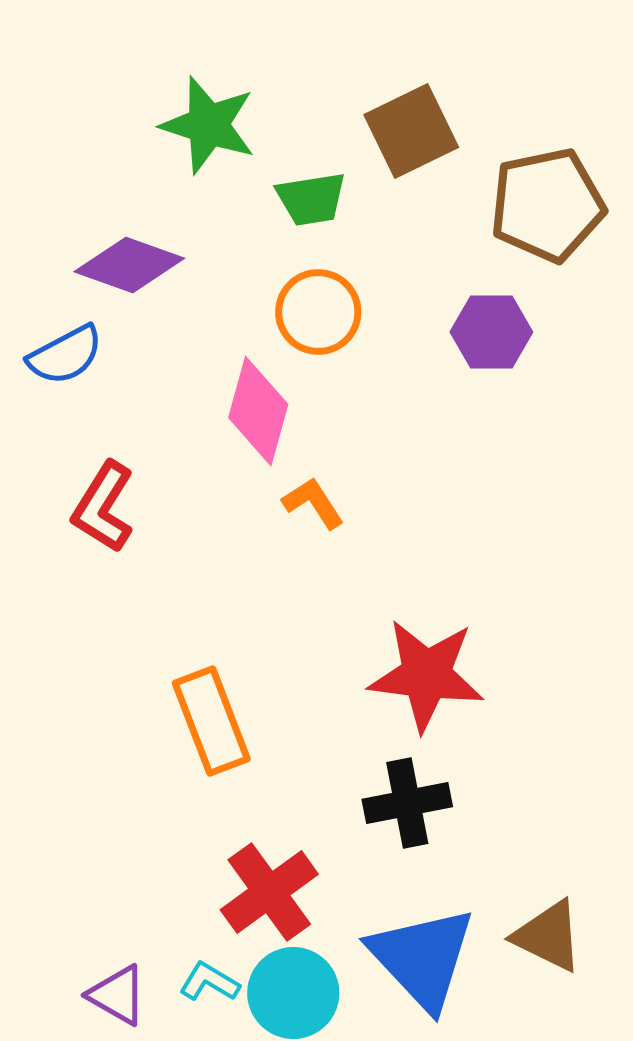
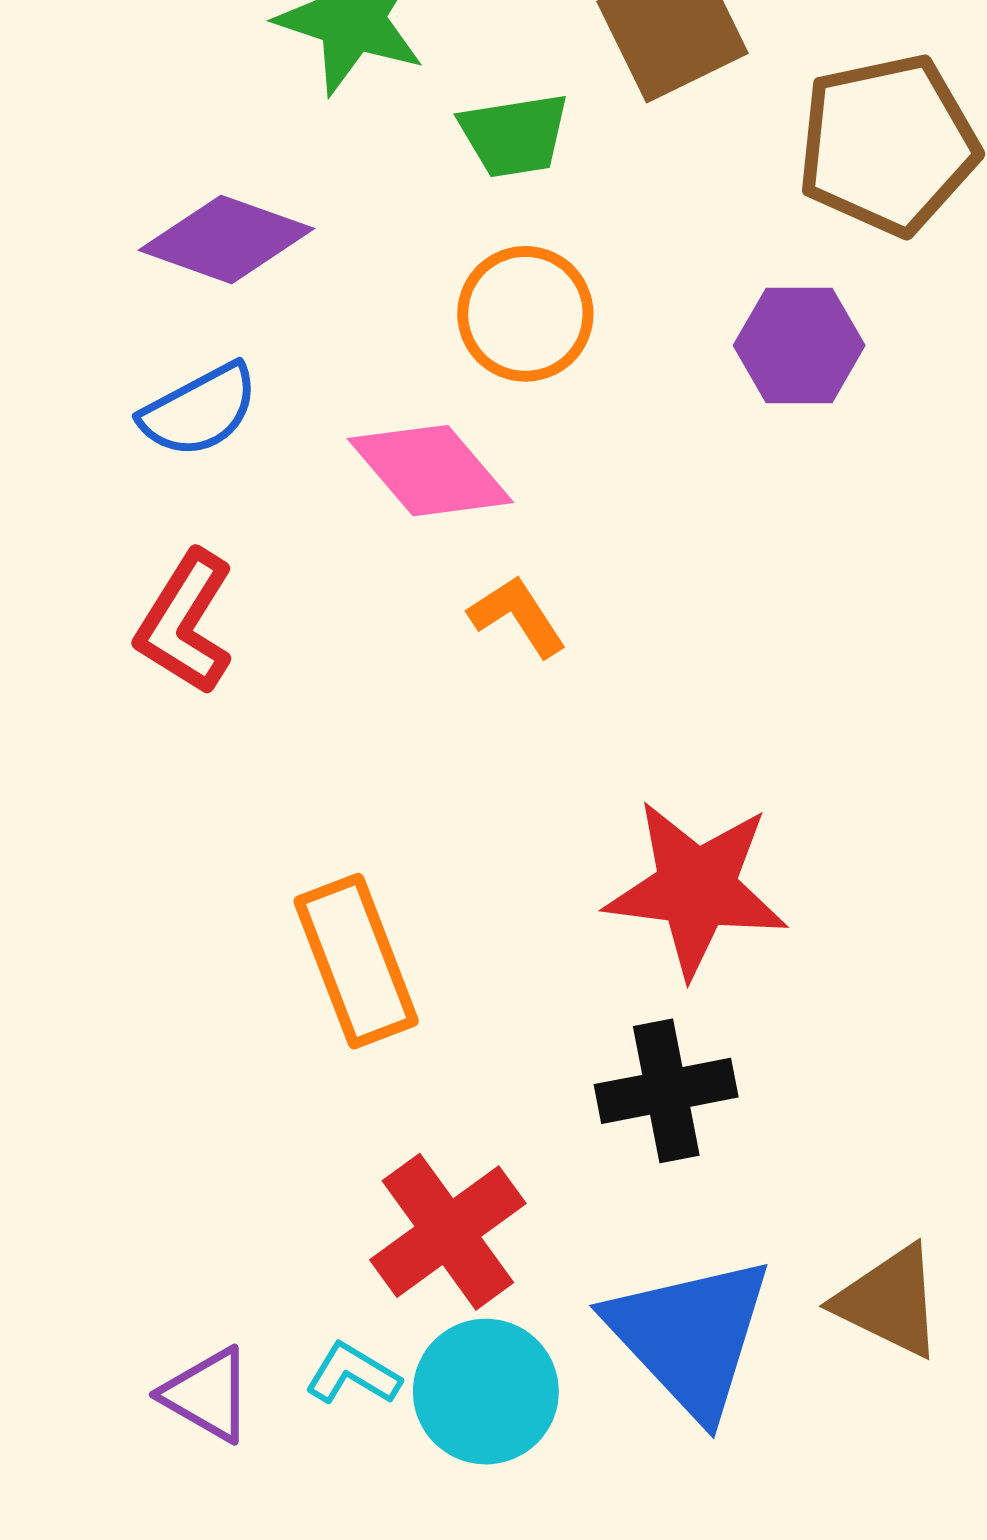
blue semicircle: (65, 355) -> (199, 410), moved
pink diamond: (258, 411) -> (430, 471), turned -56

